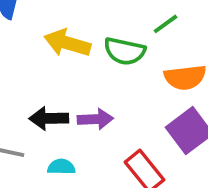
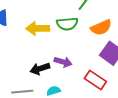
purple arrow: (95, 119) -> (63, 62), turned 36

